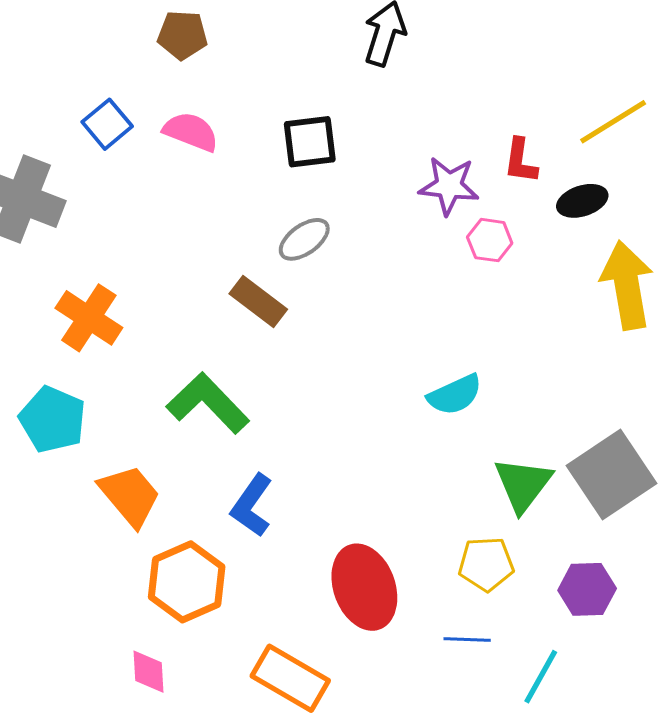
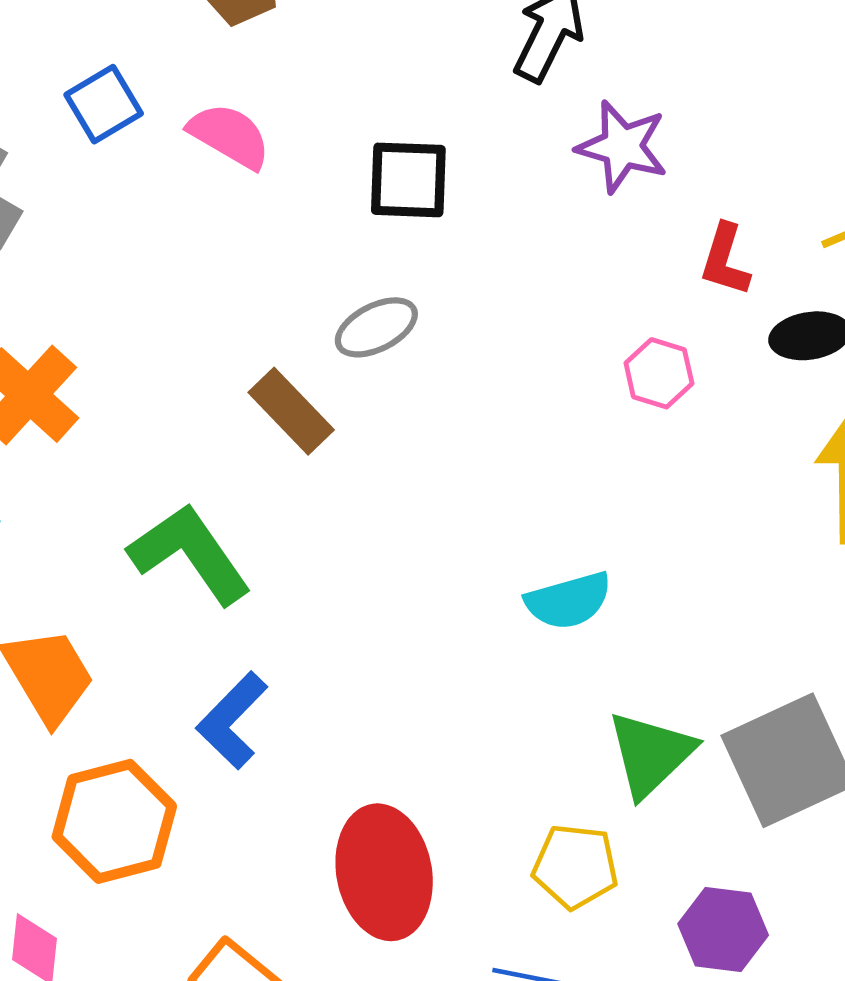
purple star: (449, 186) -> (622, 147), moved

